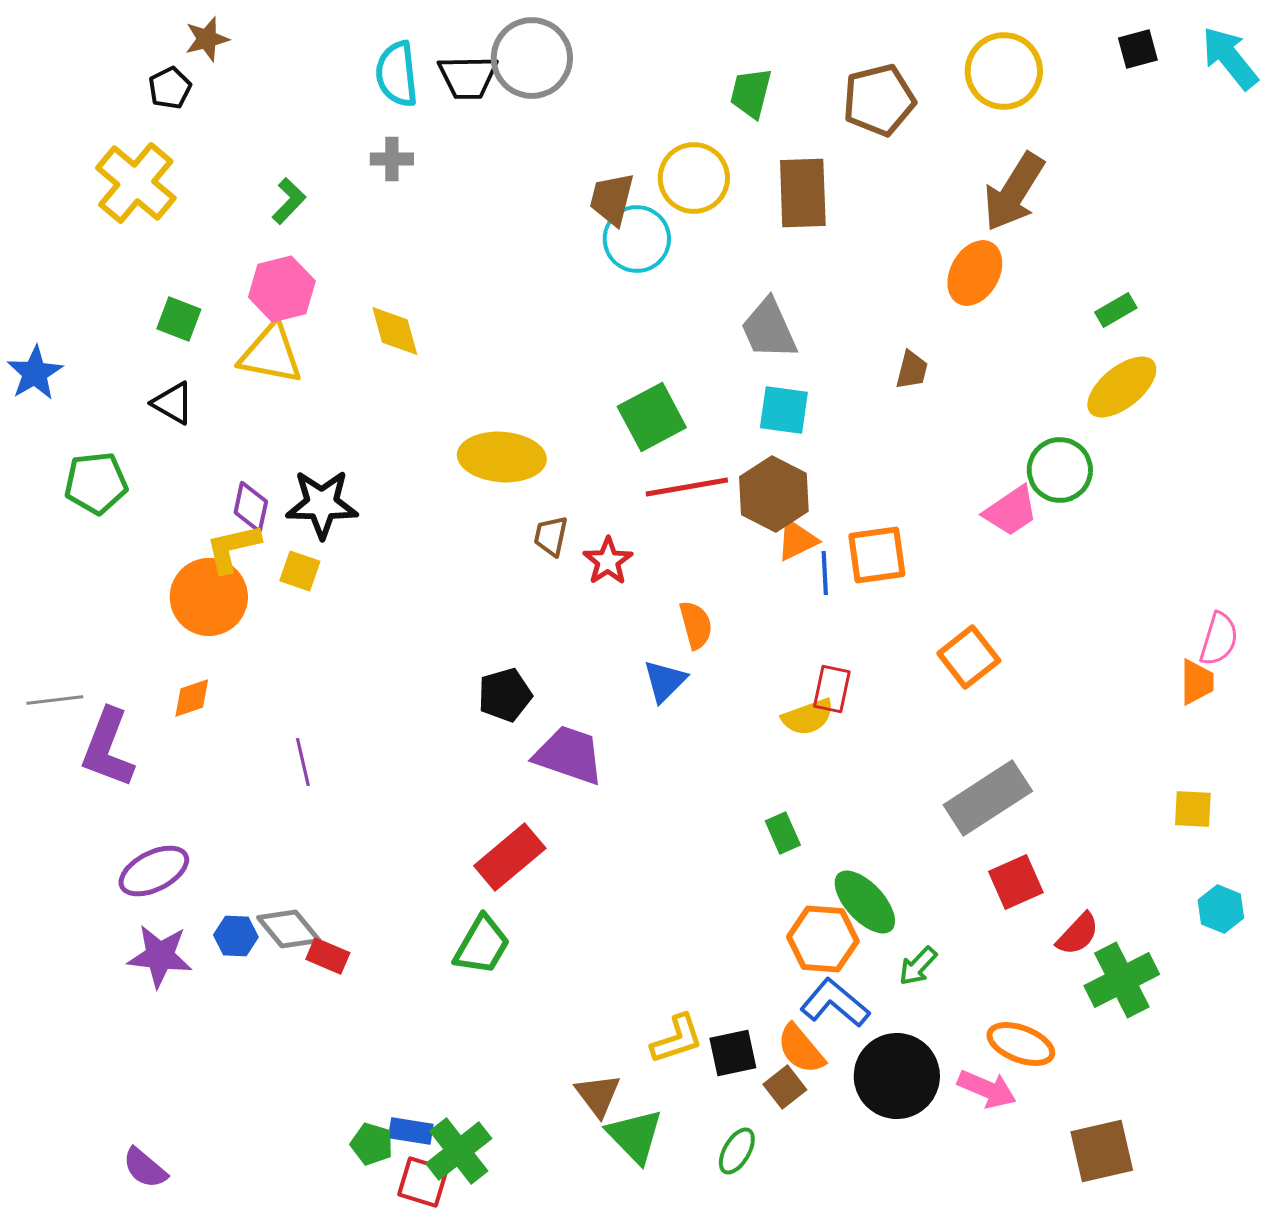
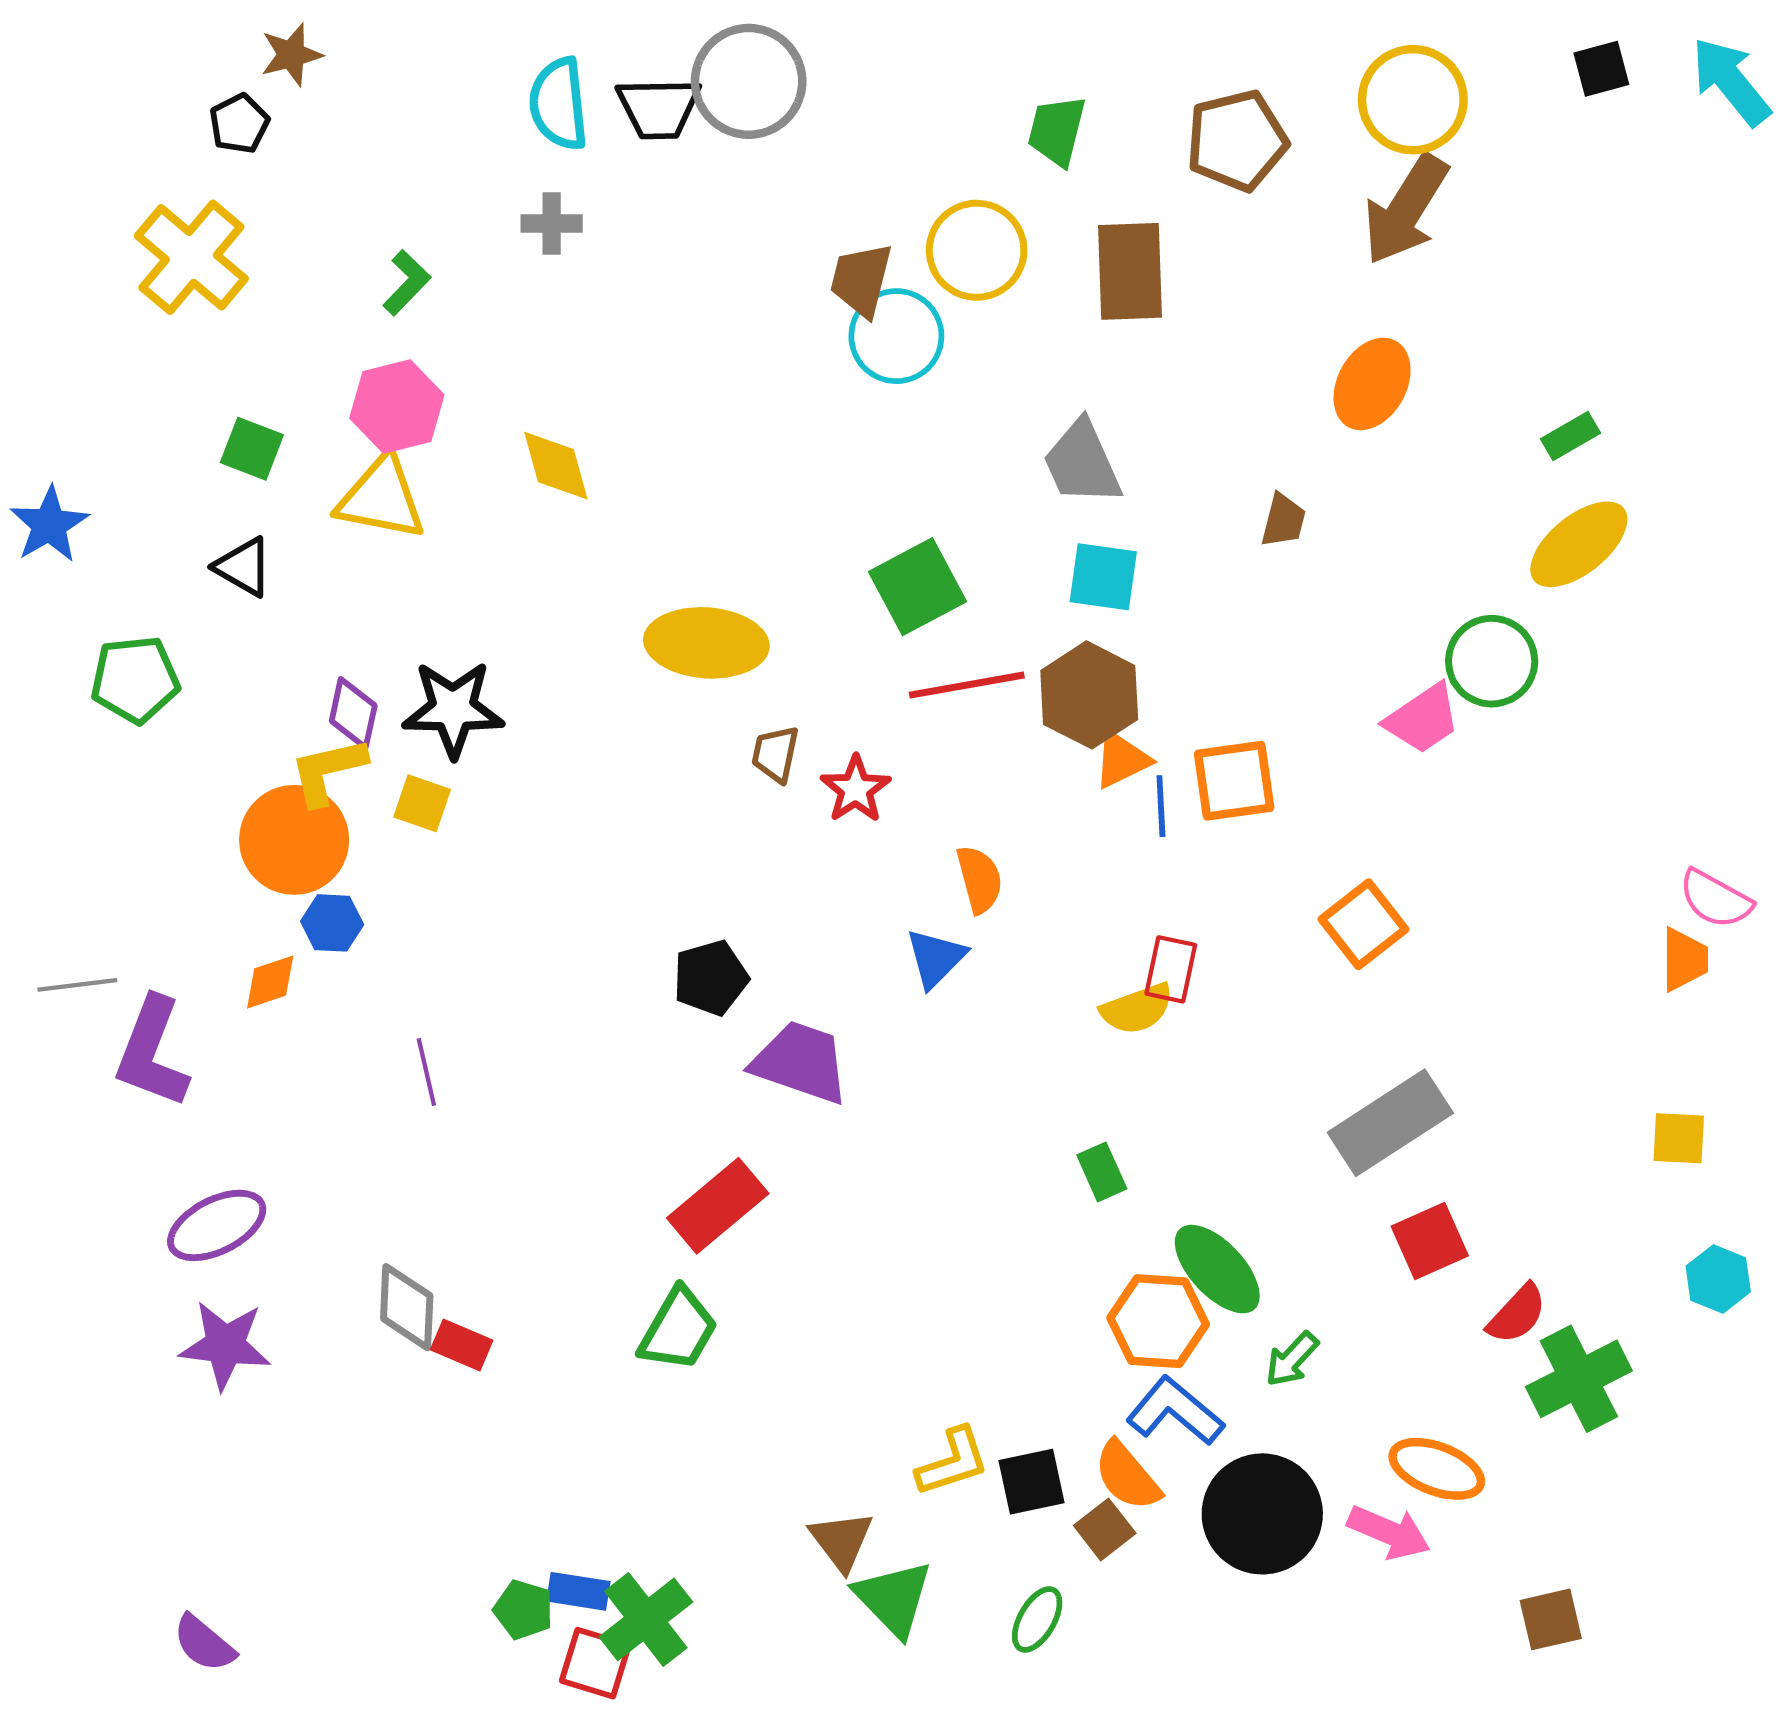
brown arrow: (1014, 192) -> (1406, 209), moved
pink semicircle: (1219, 639) -> (1715, 899), turned 102
gray diamond: (289, 929) -> (407, 1307), turned 42
blue hexagon: (236, 936) -> (332, 923), moved
brown square: (1102, 1151) -> (1551, 1619), size x0.7

